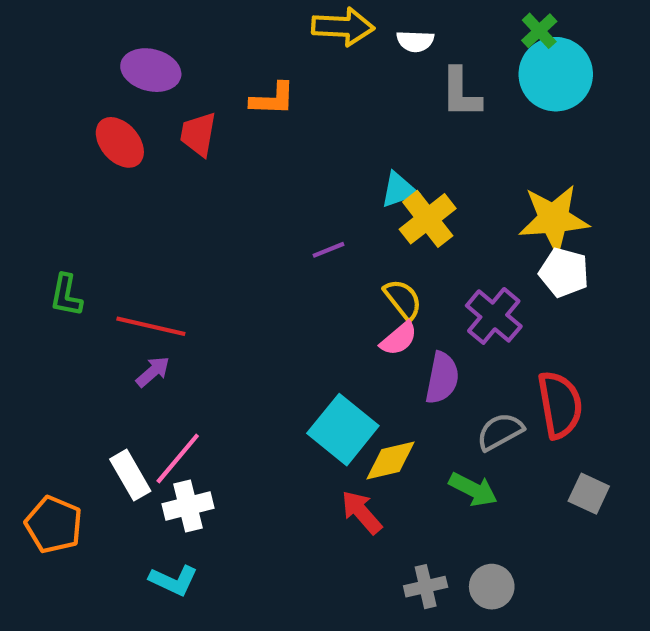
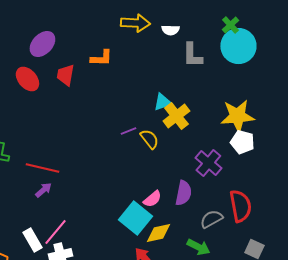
purple ellipse: (151, 70) -> (42, 44), turned -60
yellow semicircle: (403, 299) -> (149, 139), moved
pink semicircle: (399, 339) -> (152, 199), moved

